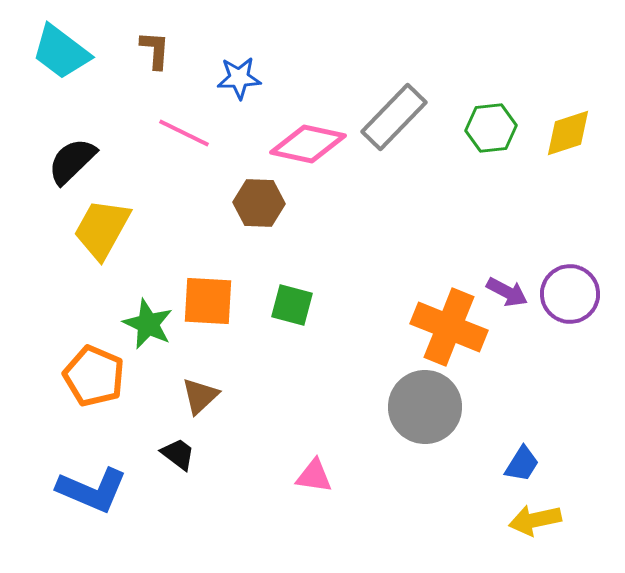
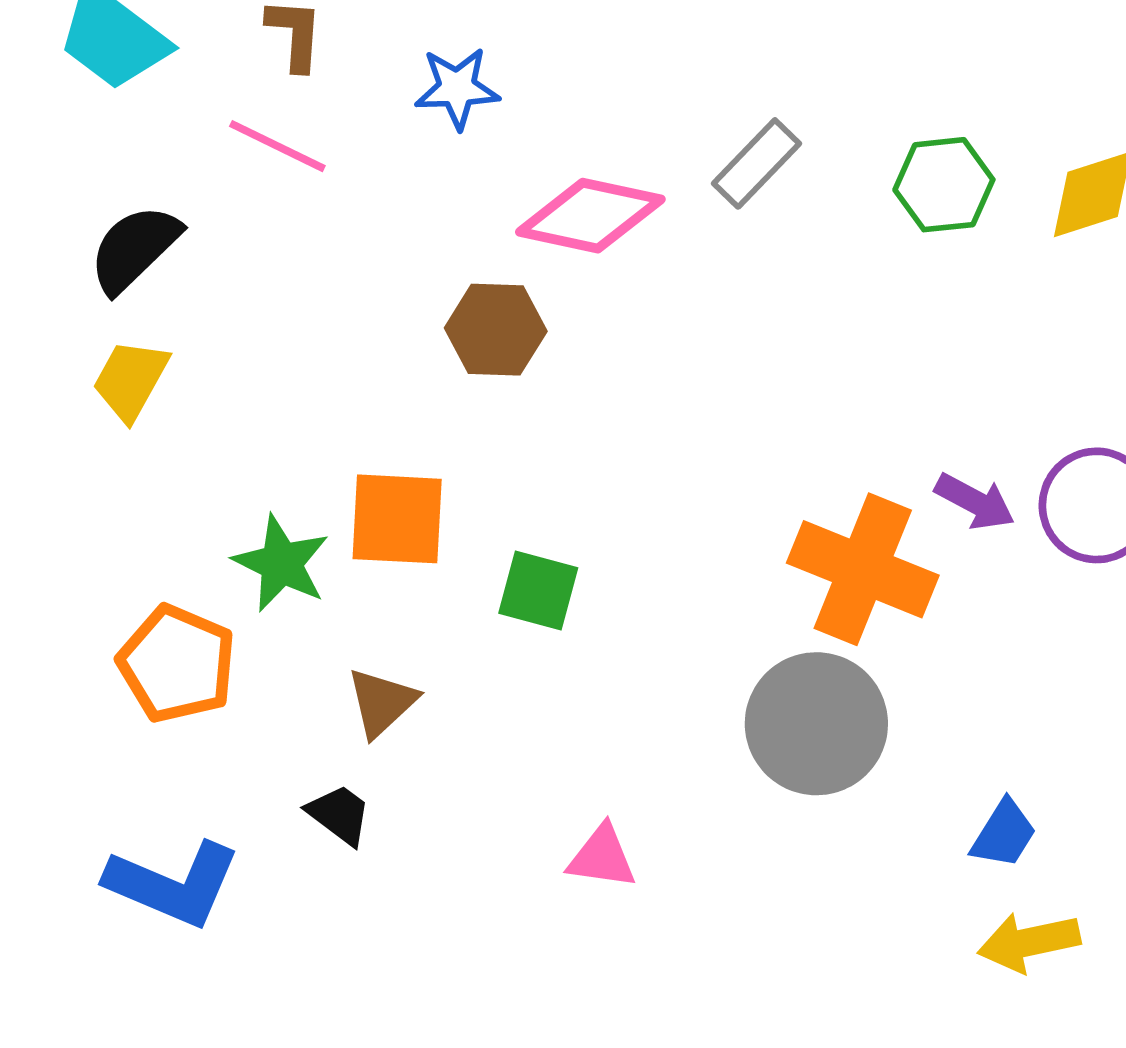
gray rectangle: (394, 117) -> (756, 163), size x0.7
pink line: (184, 133) -> (277, 146), moved
yellow trapezoid: (102, 229) -> (131, 380), moved, size x0.7
green square: (292, 305) -> (538, 590), moved

